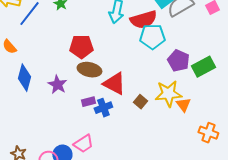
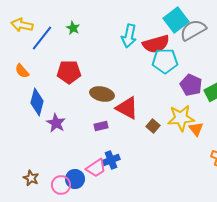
red pentagon: (81, 47) -> (69, 72), moved
purple star: (57, 85) -> (56, 123), moved
blue cross: (103, 108) -> (111, 160), moved

